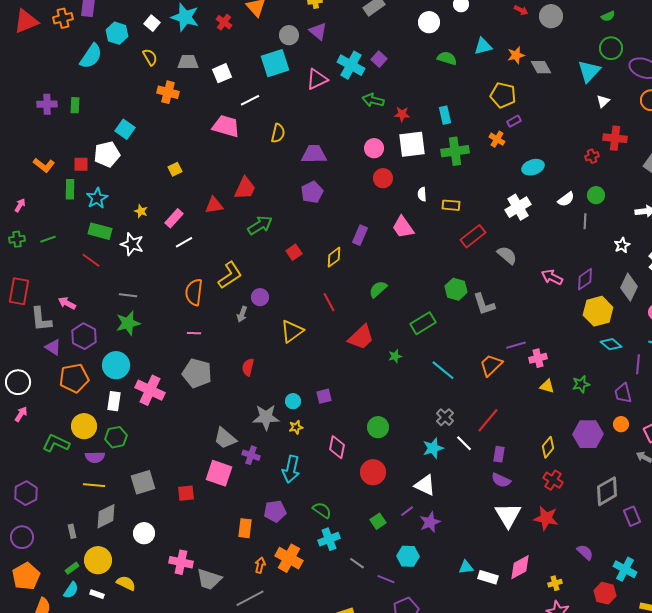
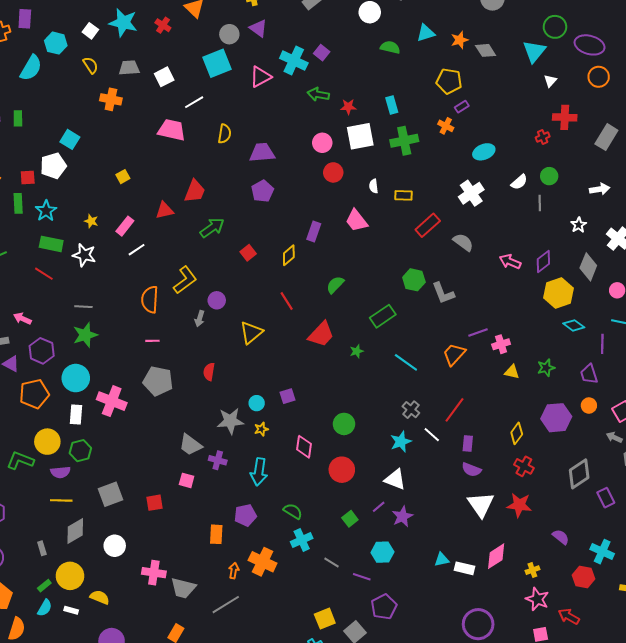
pink square: (219, 473) -> (187, 480), size x0.6

